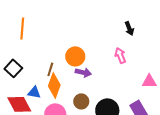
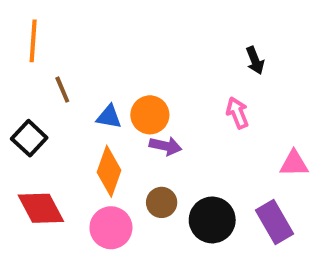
orange line: (22, 28) -> (33, 41), moved
brown line: (50, 69) -> (62, 90), moved, turned -40
blue triangle: (34, 92) -> (109, 117), moved

